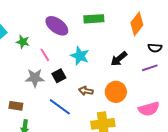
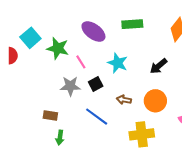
green star: (23, 42) -> (58, 48), size x1.5

